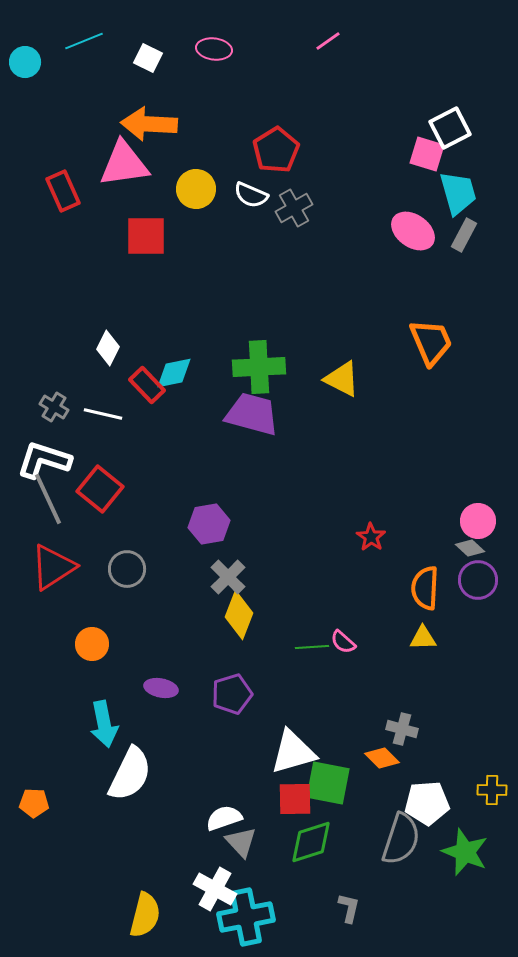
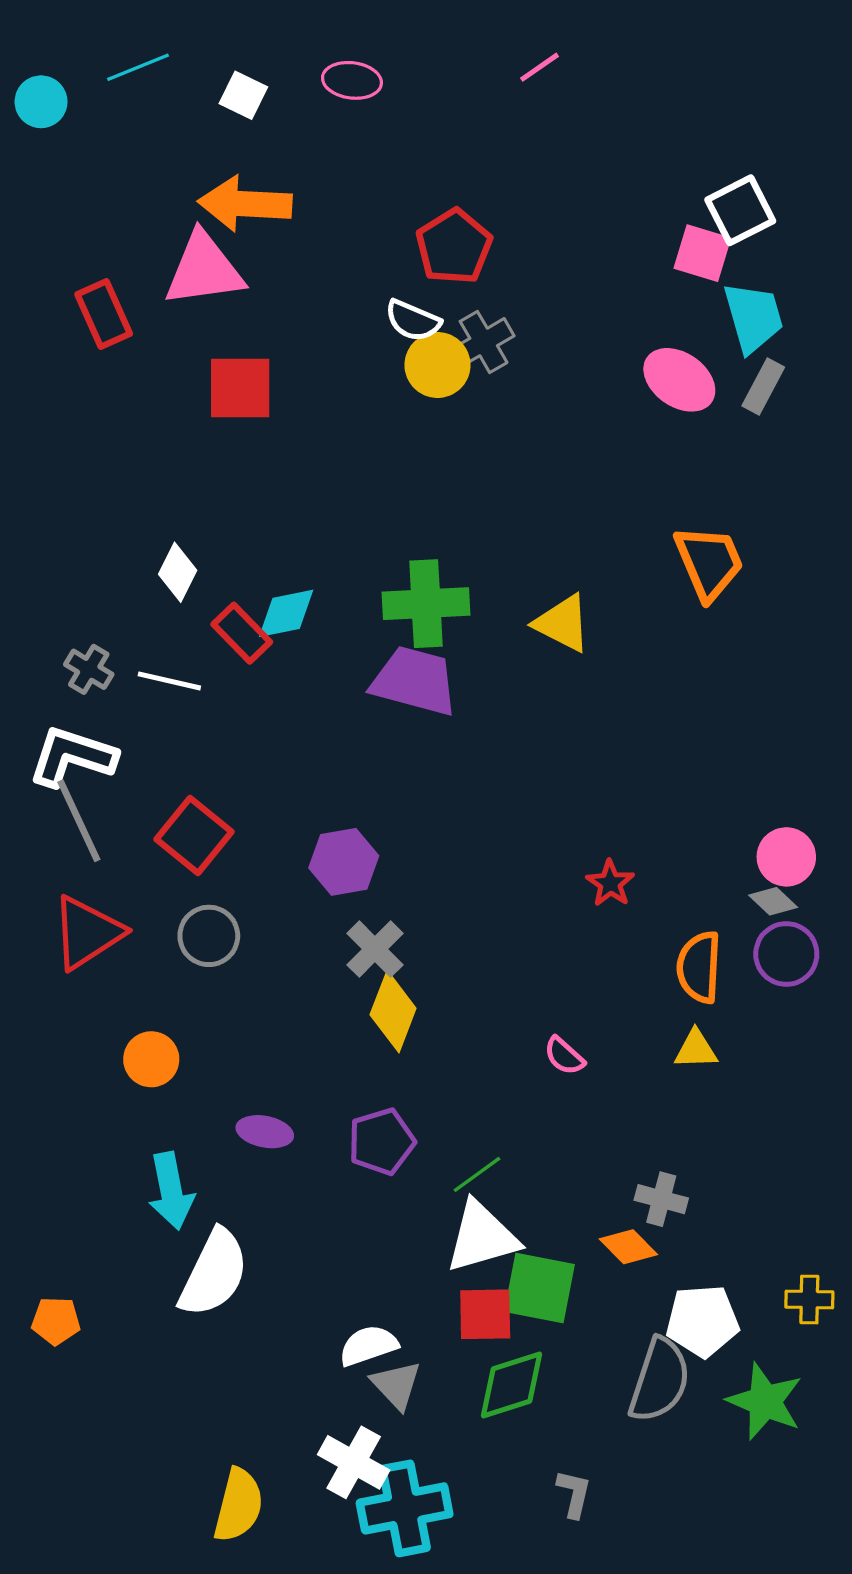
yellow circle: (196, 189) -> (438, 365), moved
red square: (100, 489) -> (194, 836), moved
green line: (312, 647) -> (477, 1174), moved, turned -32

